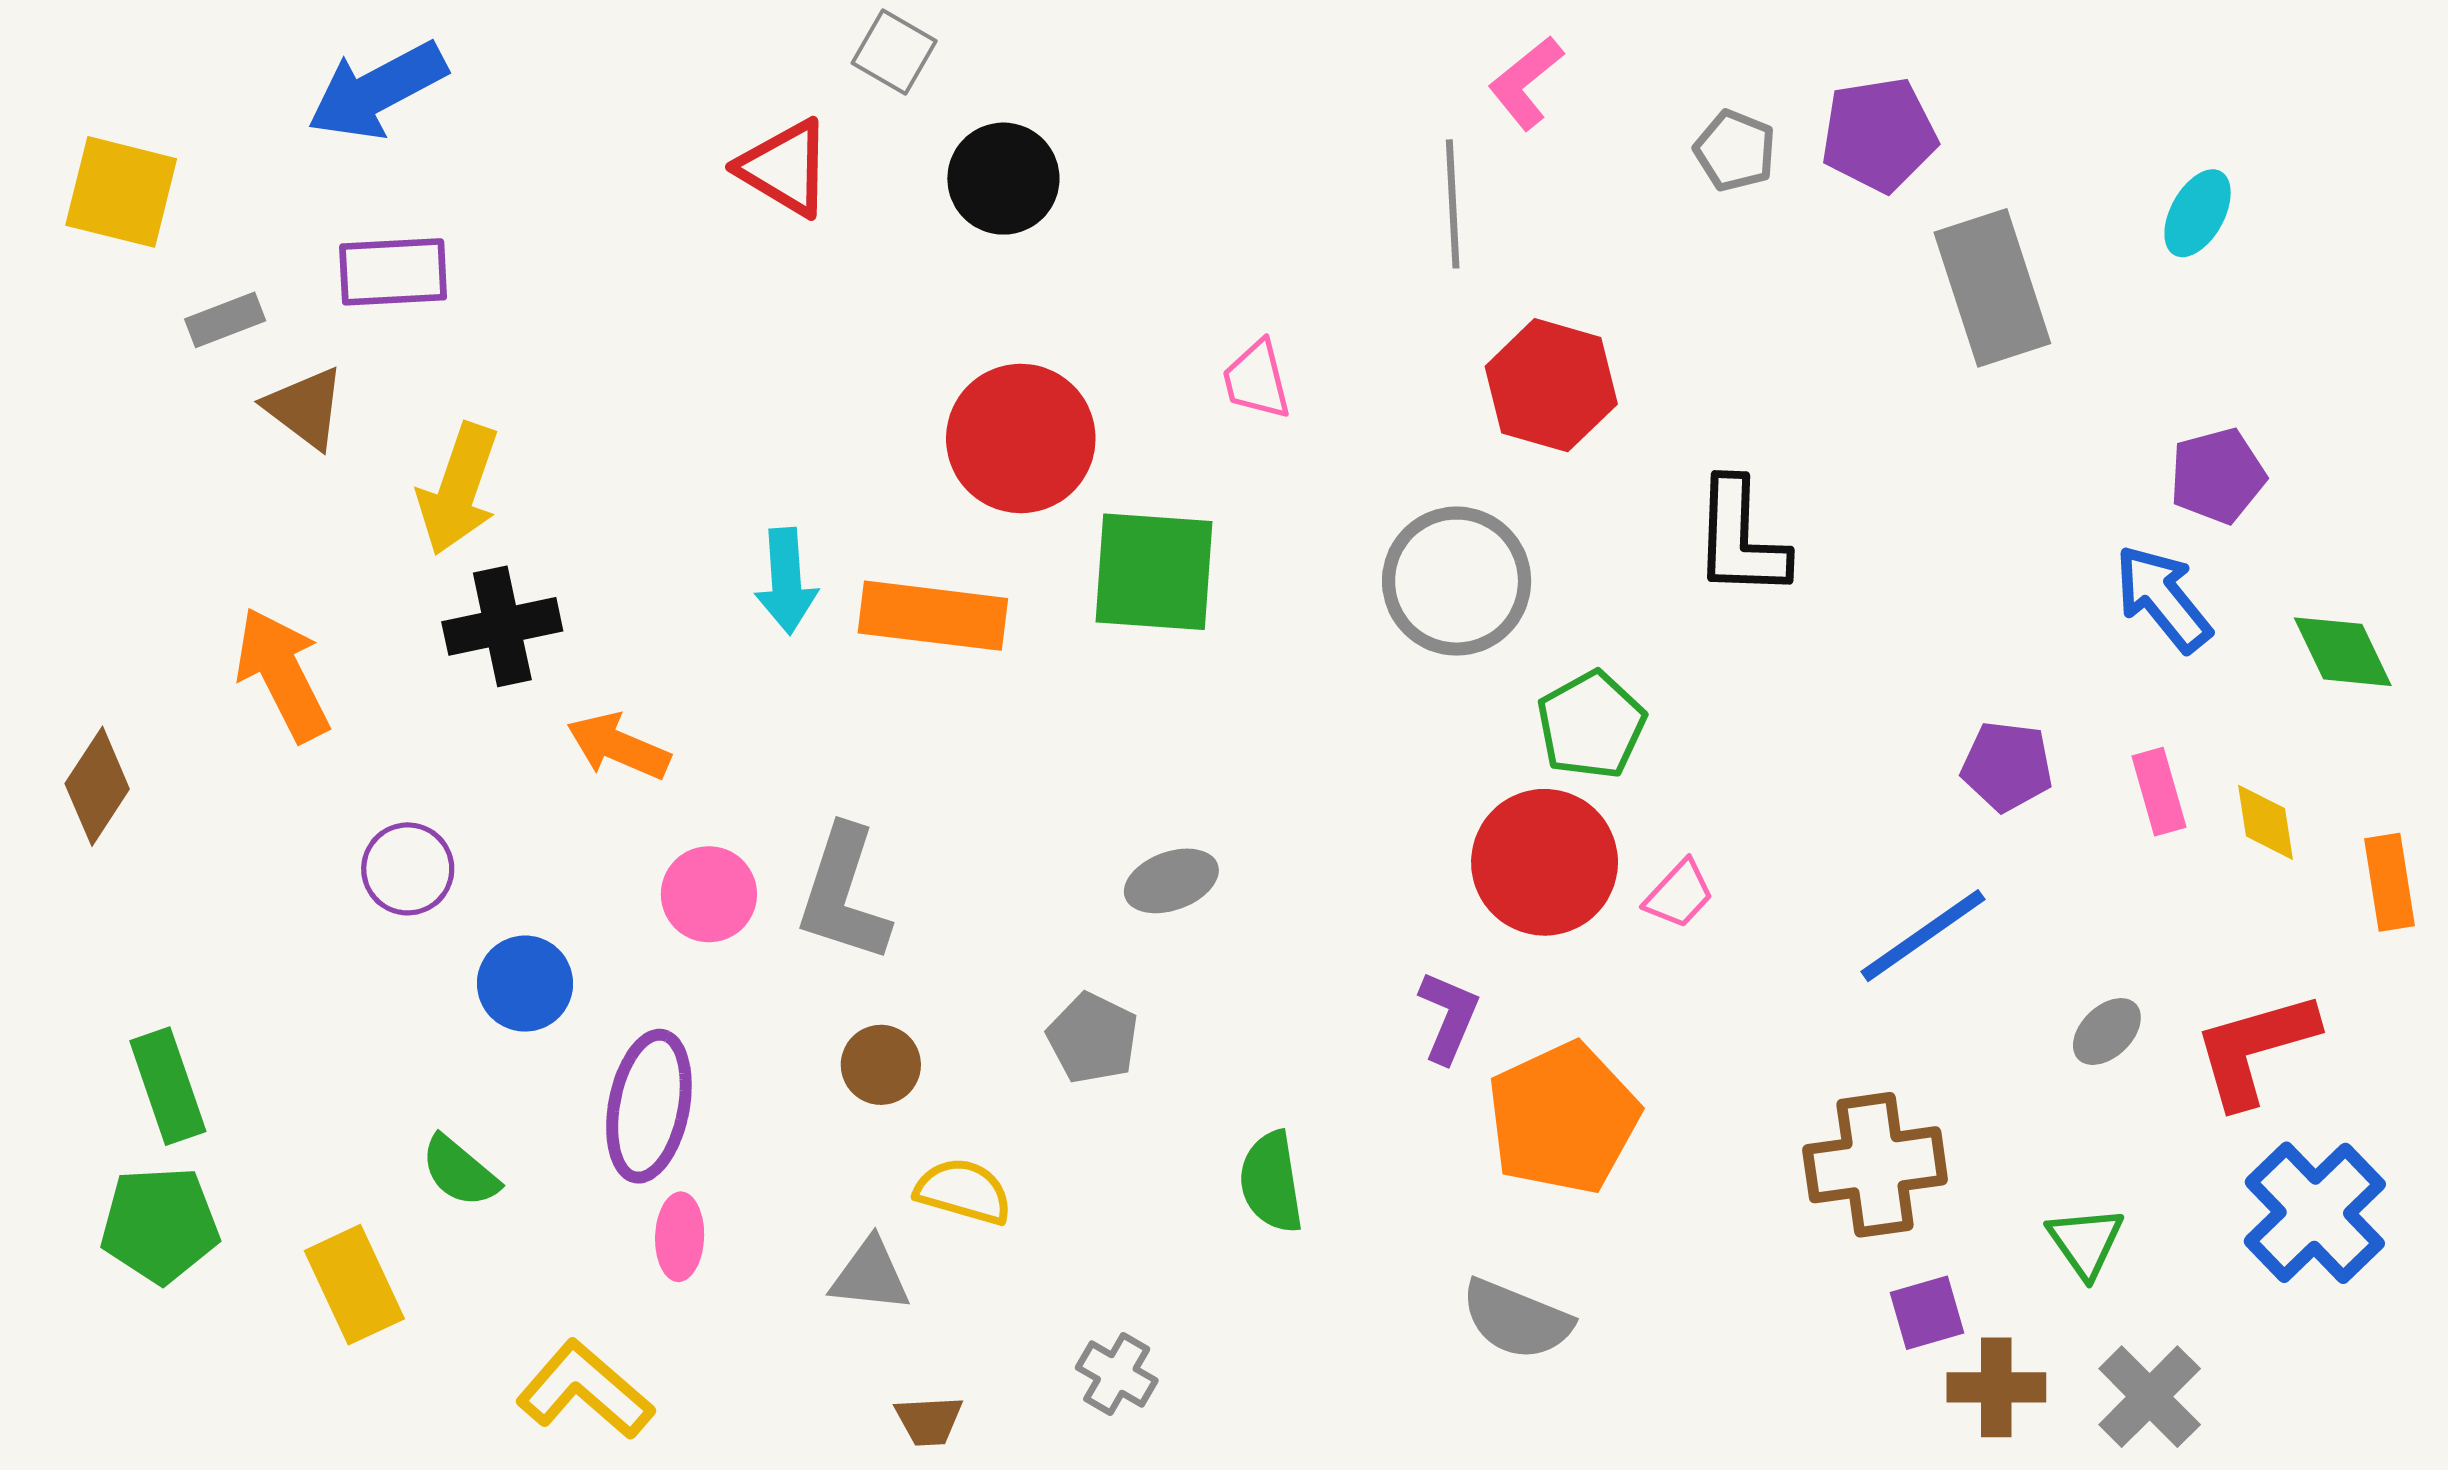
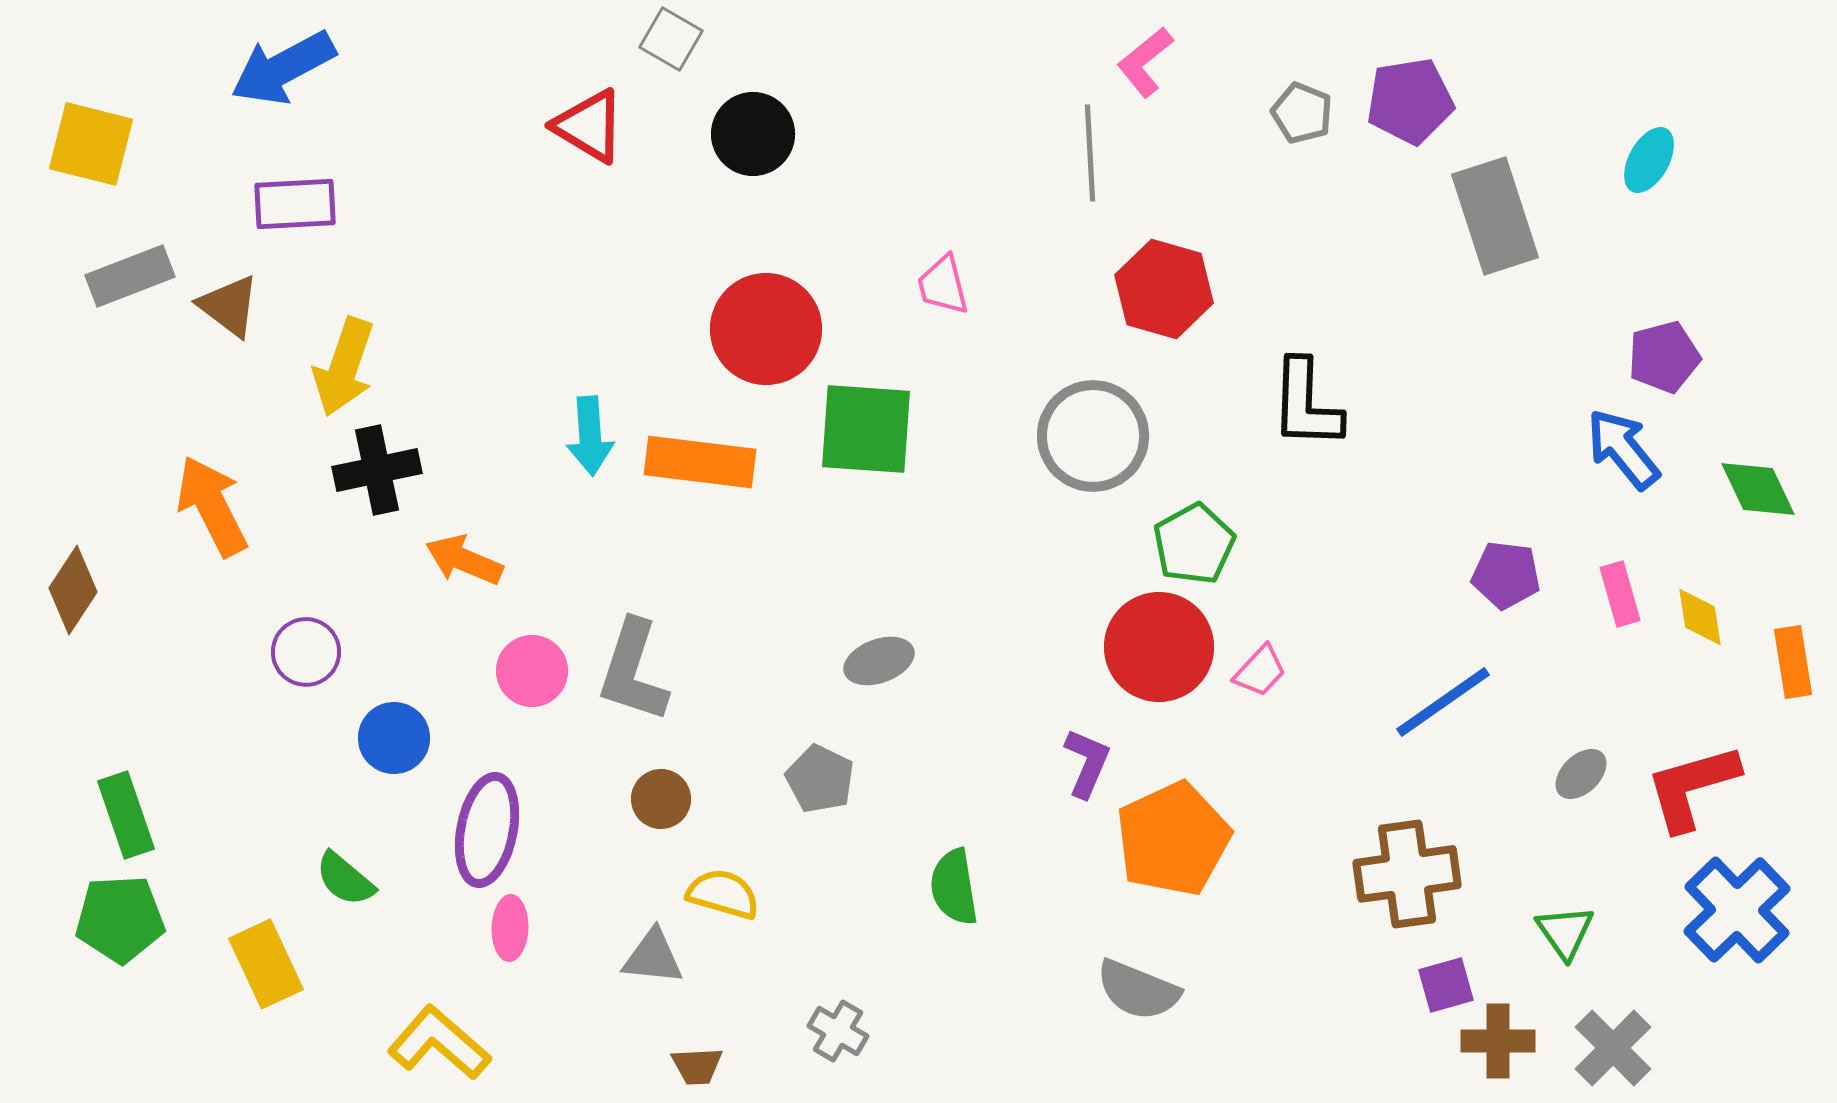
gray rectangle: (225, 320) -> (130, 276), moved, size x1.5

